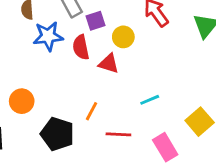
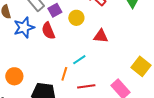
red triangle: (109, 64) -> (101, 36), moved
cyan line: (150, 100) -> (79, 60), moved

